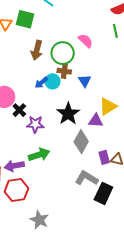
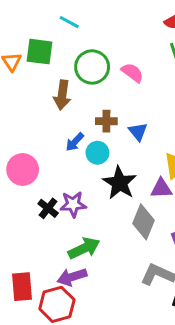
green circle: (63, 53) -> (92, 67), moved
cyan circle: (52, 81) -> (97, 153), moved
black cross: (19, 110) -> (48, 208), moved
purple arrow: (14, 166) -> (72, 277), moved

